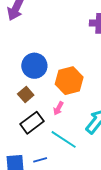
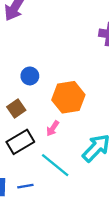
blue circle: (34, 66) -> (30, 76), size x0.6

